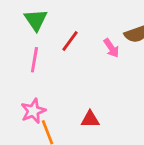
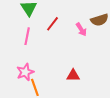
red triangle: (90, 119) -> (73, 75), moved

